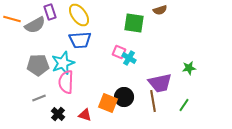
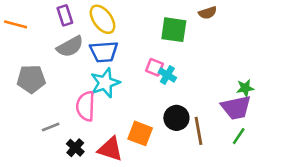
gray semicircle: (35, 25) -> (70, 47), moved
cyan star: (63, 63) -> (105, 83), moved
gray pentagon: (38, 65) -> (31, 79), moved
purple trapezoid: (160, 83) -> (236, 108), moved
black circle: (124, 97) -> (176, 118), moved
red triangle: (85, 115) -> (110, 149), size x1.5

